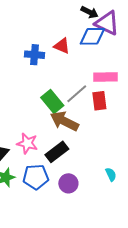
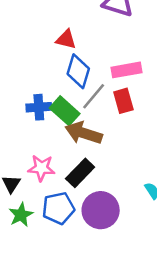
blue diamond: (92, 36) -> (78, 71), moved, turned -64
blue cross: (34, 55) -> (39, 107), moved
purple circle: (68, 183) -> (101, 210), size x1.5

